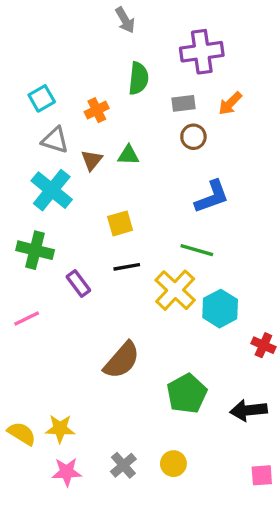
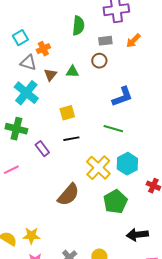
orange cross: (97, 110) -> (43, 49), moved
brown circle: (193, 137) -> (99, 61), moved
yellow cross: (175, 290) -> (98, 168), moved
green pentagon: (187, 394) -> (115, 202), moved
black arrow: (248, 410) -> (137, 235), moved

